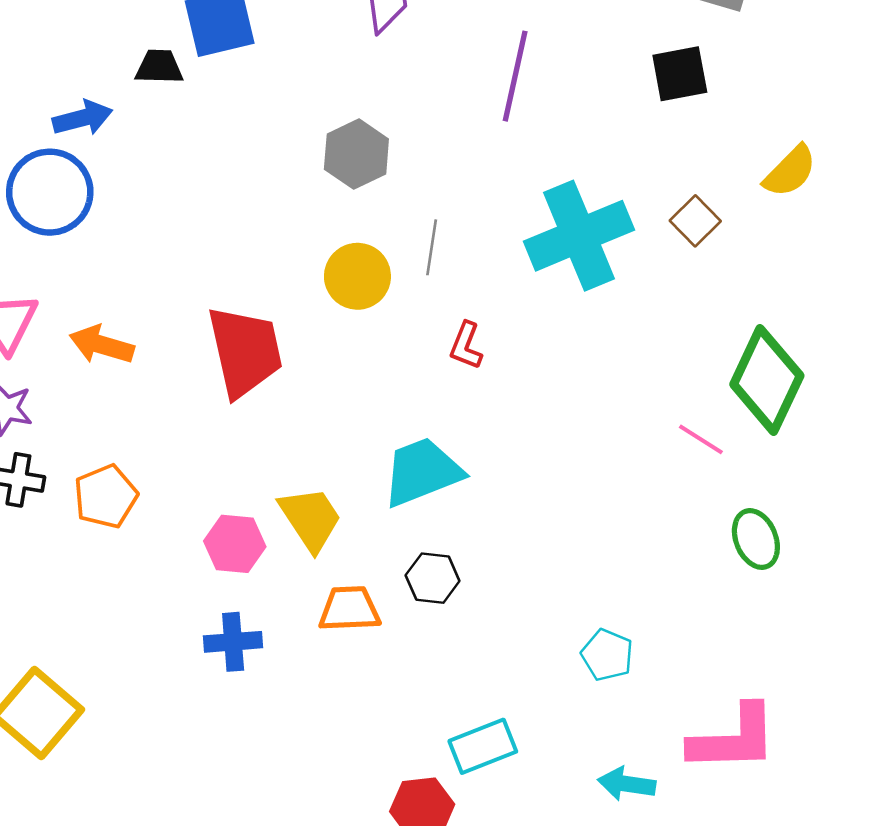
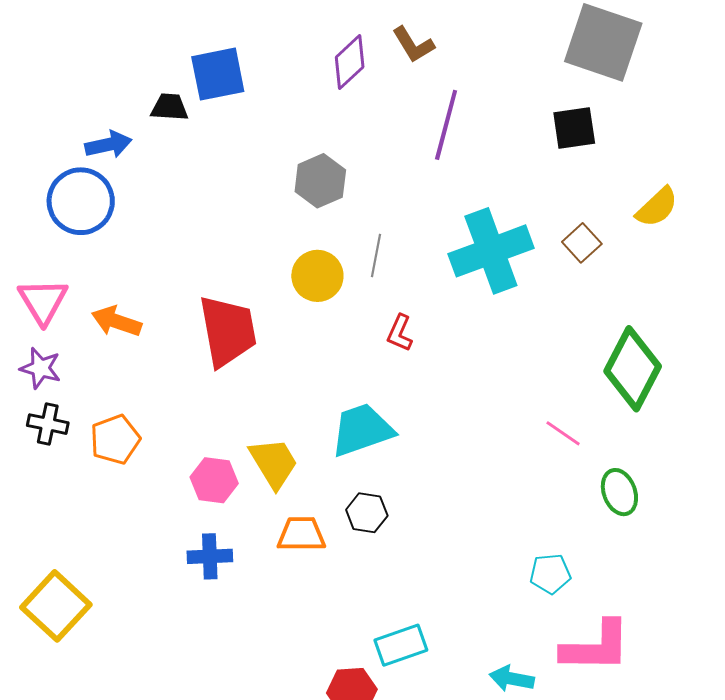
pink line: (701, 439) -> (563, 433), moved
cyan pentagon: (607, 655) -> (550, 574), moved, turned -30

